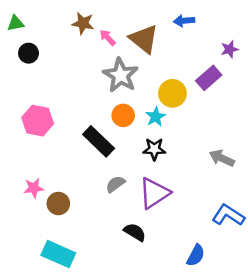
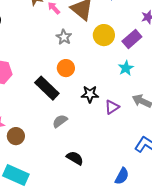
gray star: (121, 75) -> (64, 37), size x0.6
yellow circle: (172, 93) -> (104, 35), moved
cyan star: (156, 117) -> (126, 68), moved
purple triangle: (154, 193) -> (112, 107), moved, size x0.6

